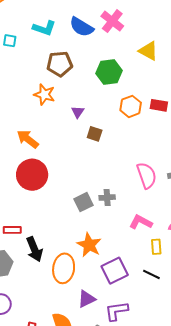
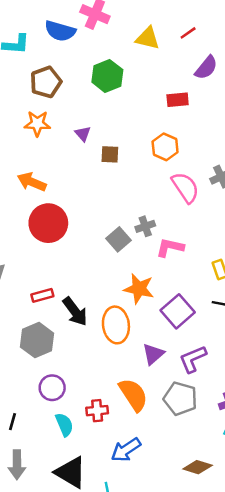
orange hexagon: (131, 106) -> (165, 147), moved
pink L-shape: (141, 222) -> (170, 247), moved

